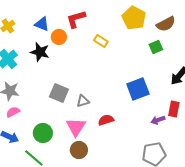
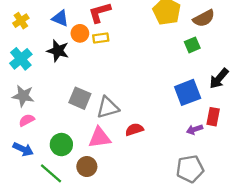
yellow rectangle: (101, 41) -> (101, 38), moved, turned -40
blue square: (138, 89) -> (188, 92), moved
gray triangle: (83, 101) -> (108, 107), size x1.5
pink triangle: (76, 127) -> (100, 138), turned 50
brown circle: (79, 150) -> (87, 167), moved

